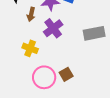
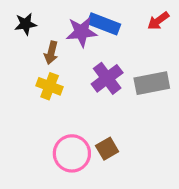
purple cross: (53, 28) -> (107, 78), moved
yellow cross: (30, 48) -> (50, 86), moved

